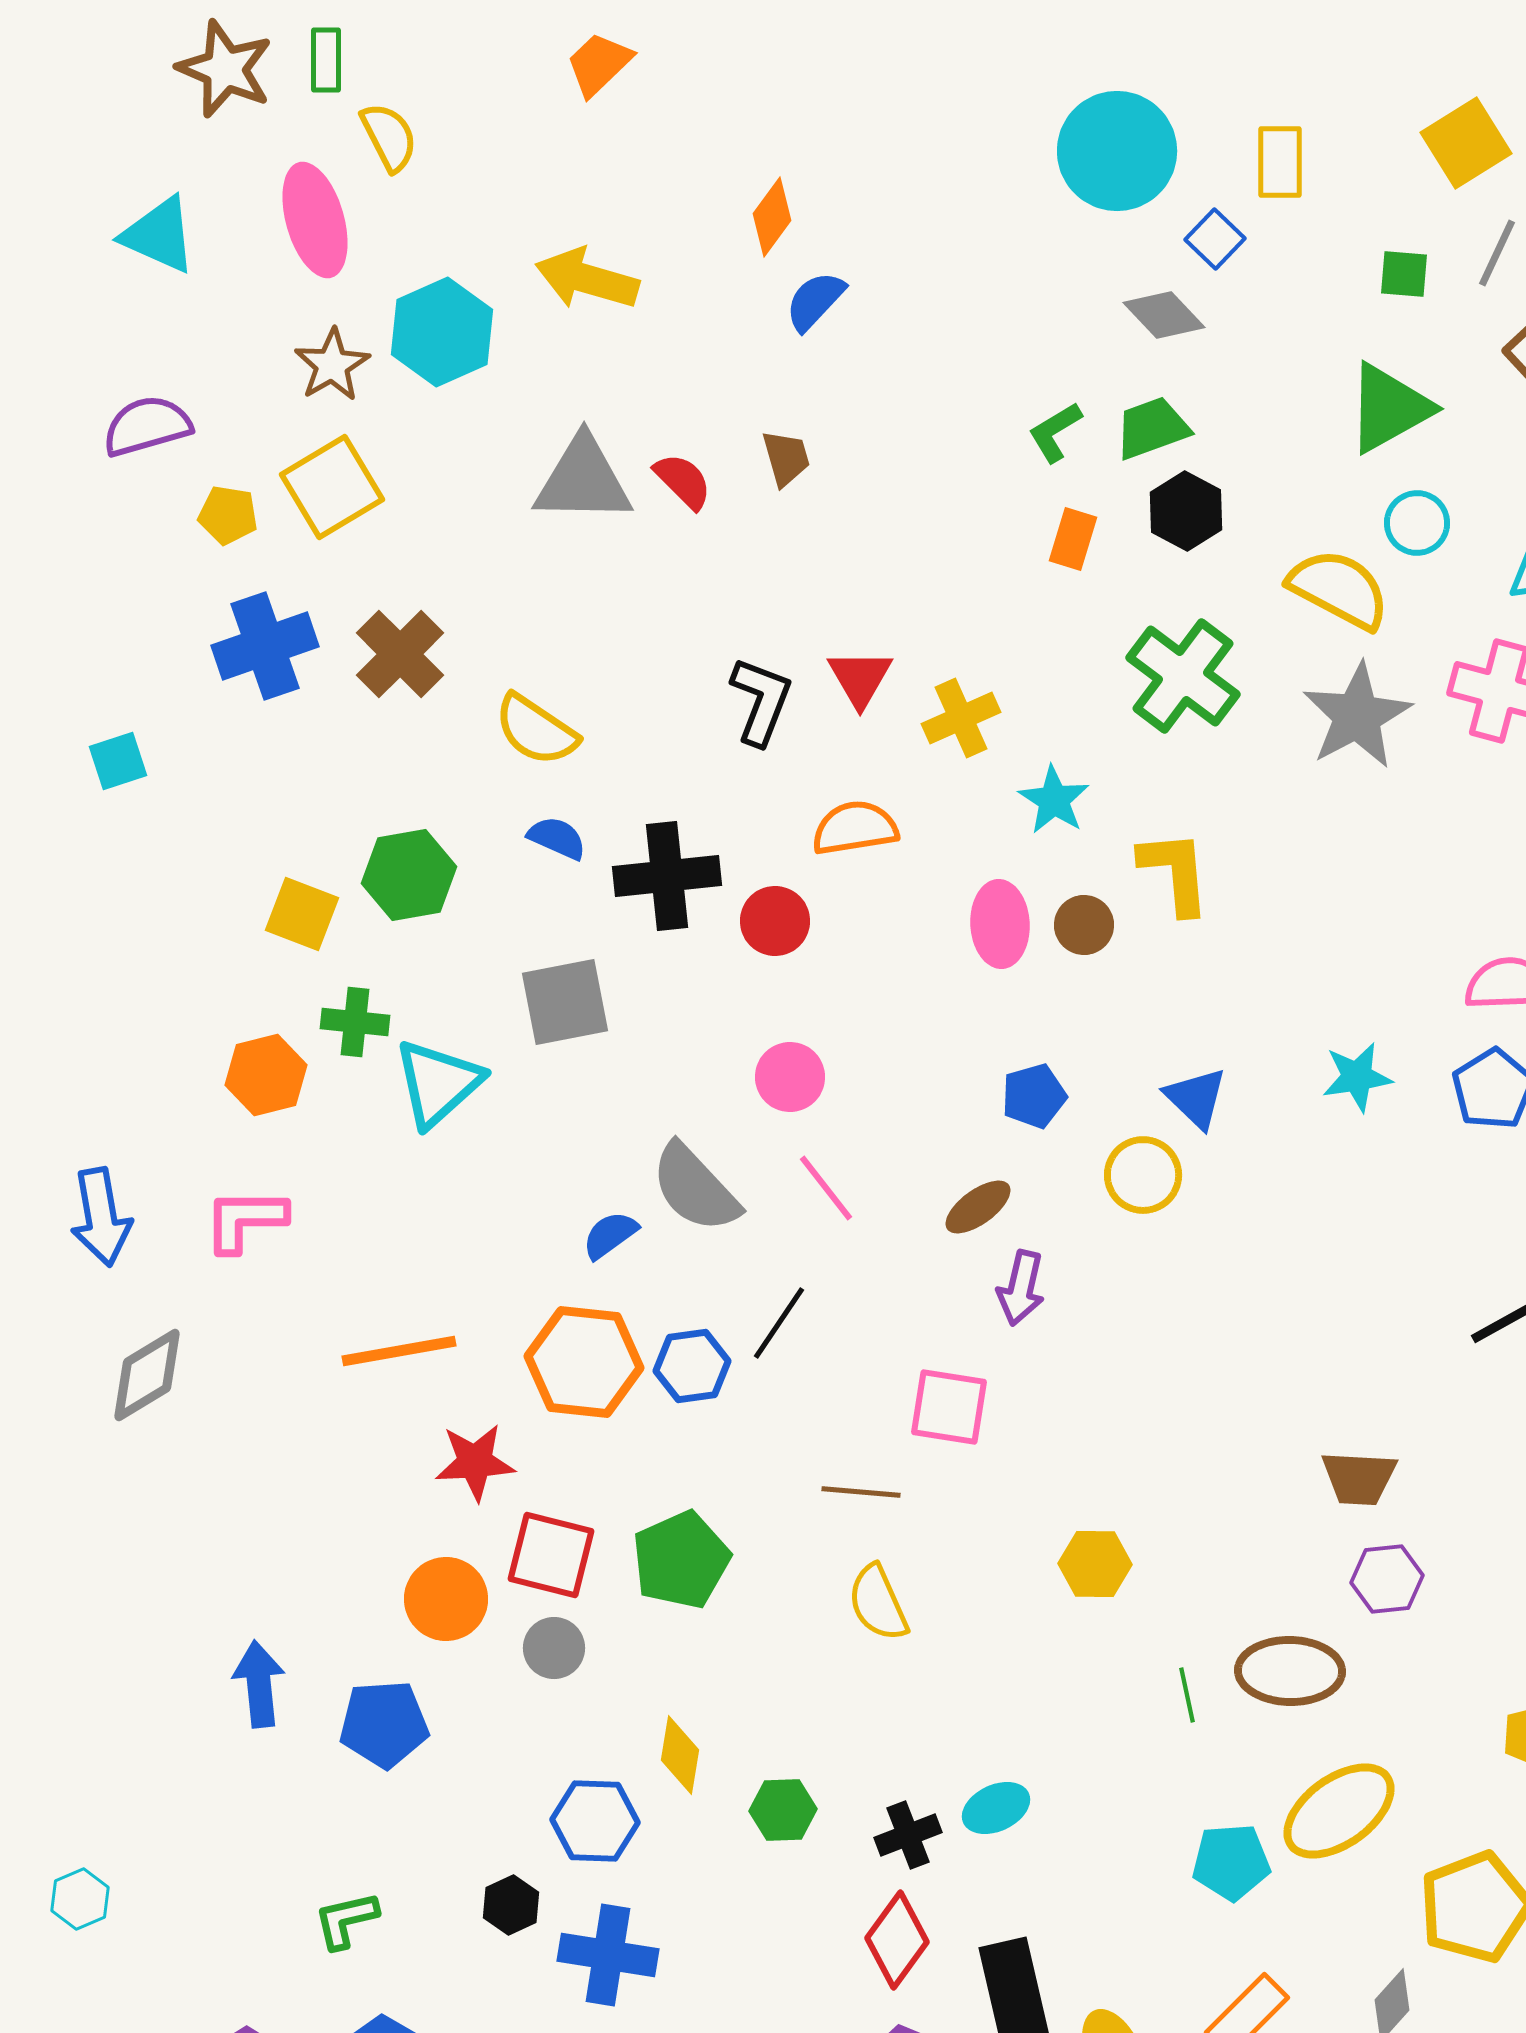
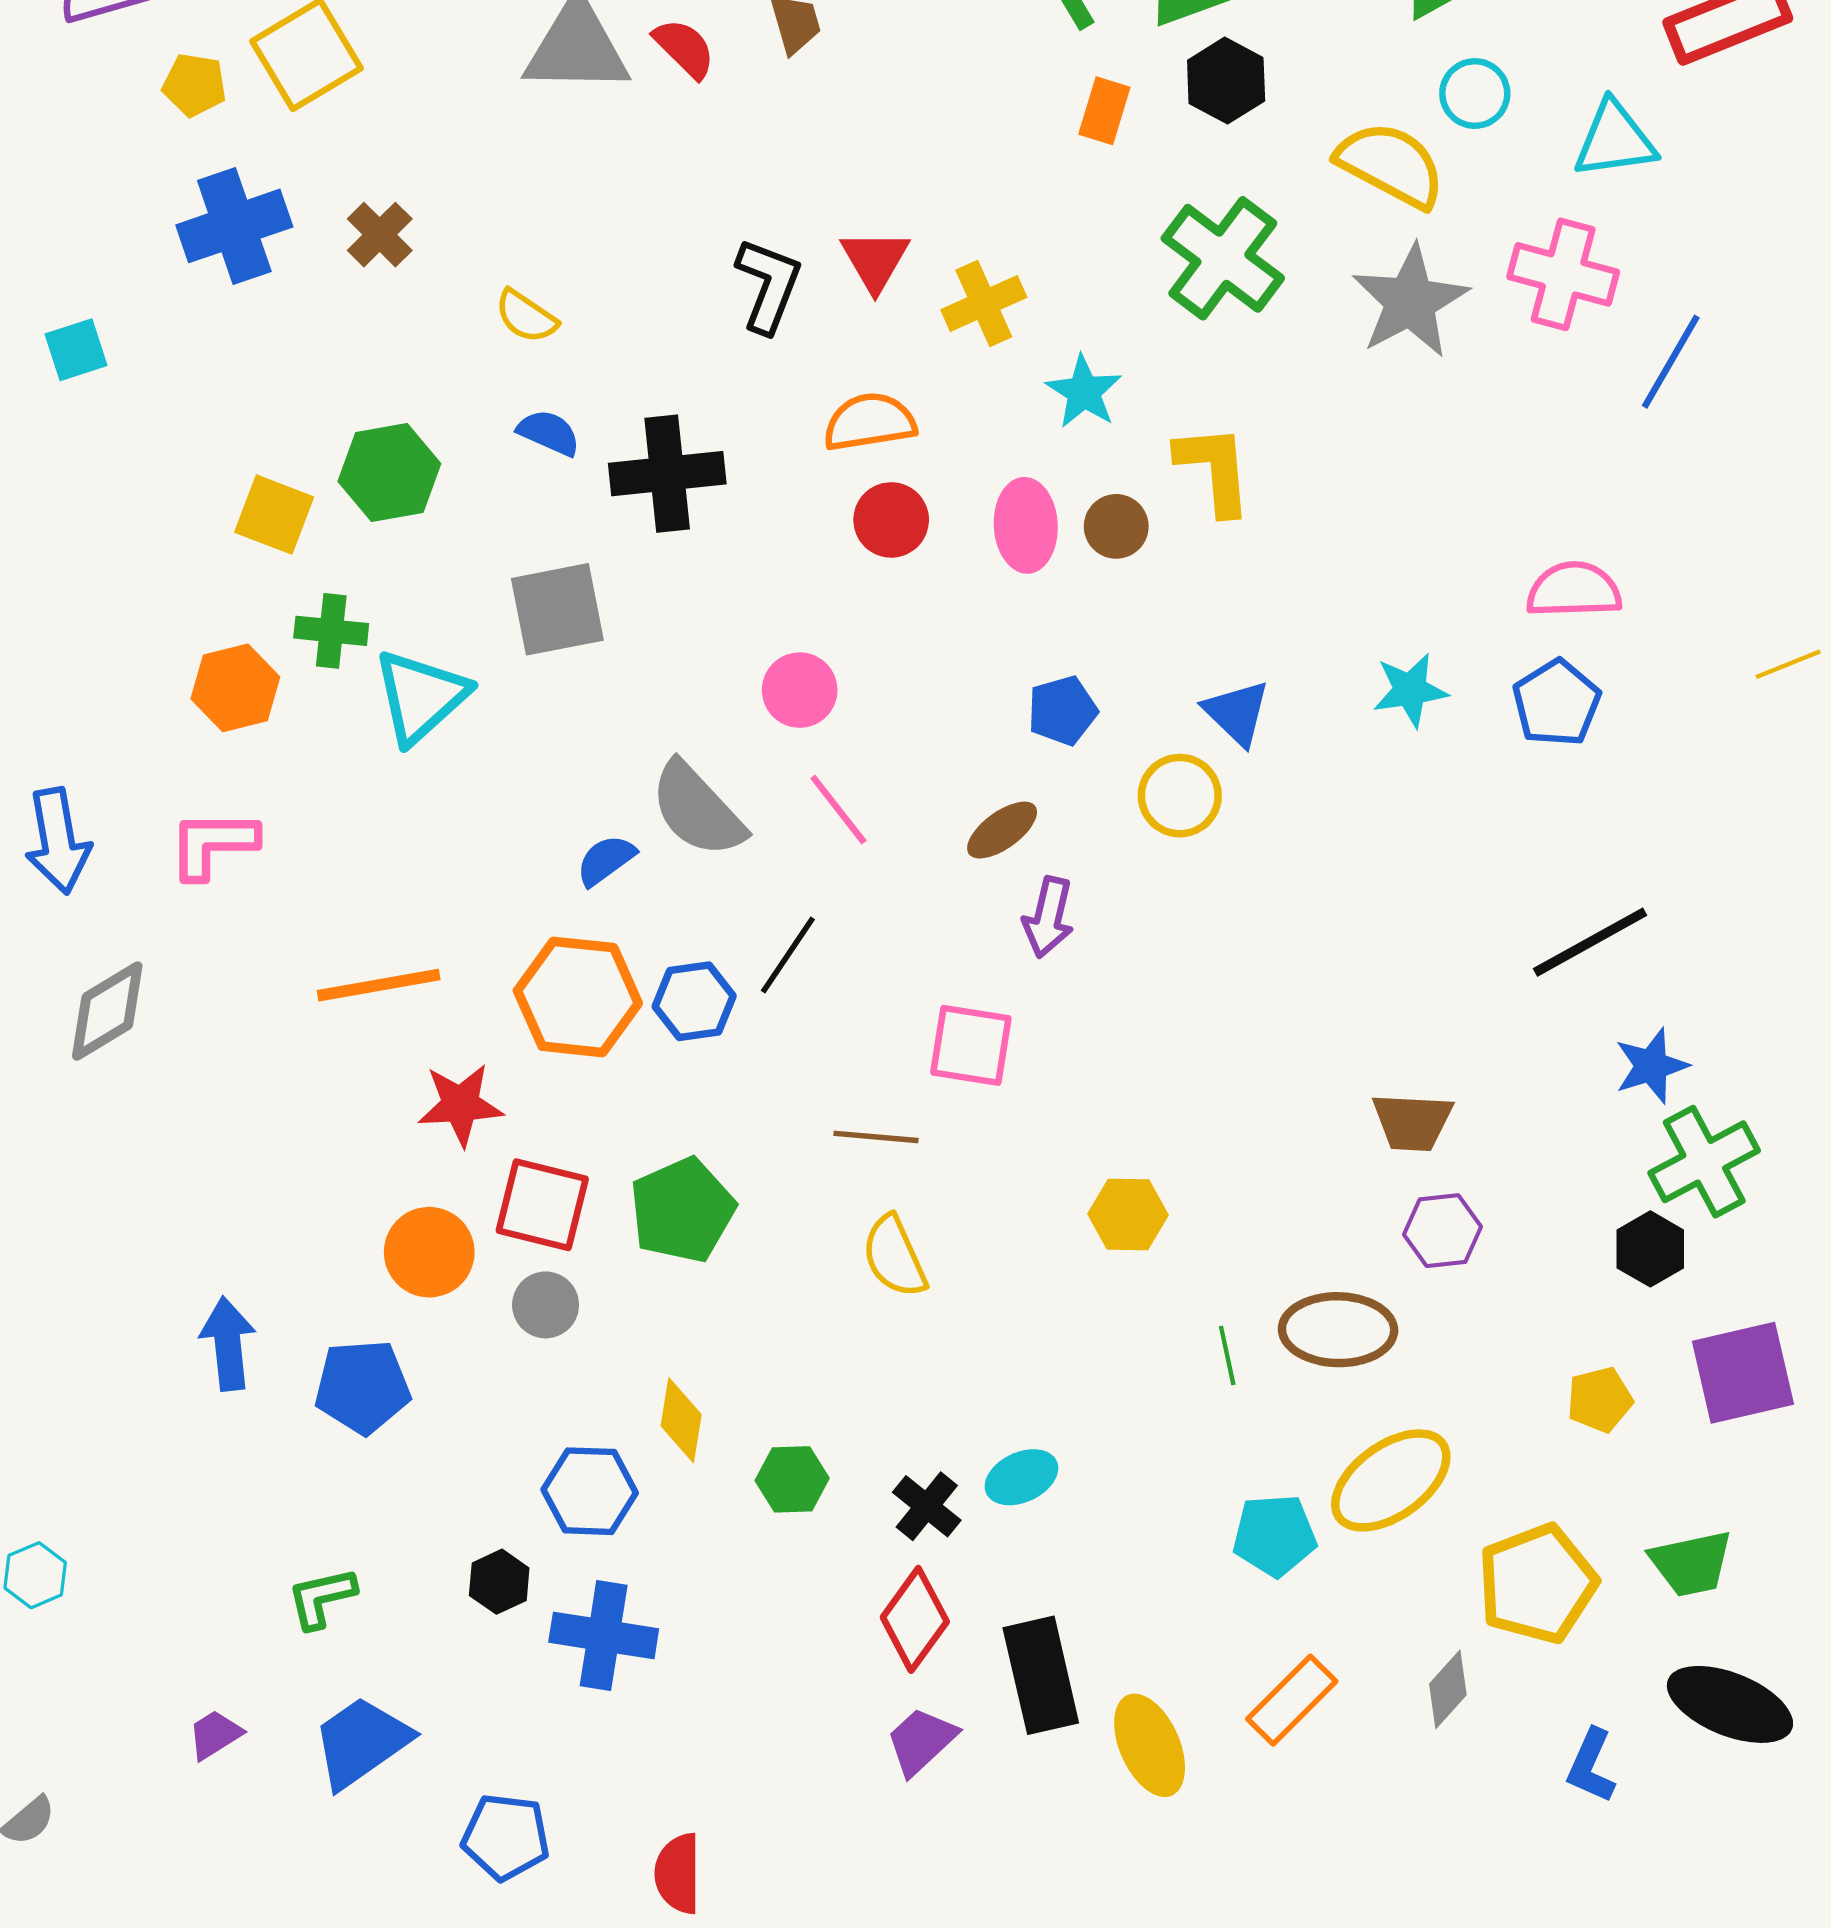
brown cross: (400, 654) -> (380, 235), size x0.7
yellow semicircle: (536, 730) -> (526, 316), size x0.7
red circle: (775, 921) -> (891, 520), moved
black cross: (908, 1835) -> (927, 1506), turned -30

